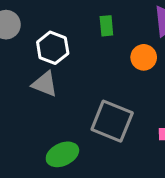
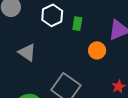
white hexagon: (53, 48) -> (52, 15), moved

